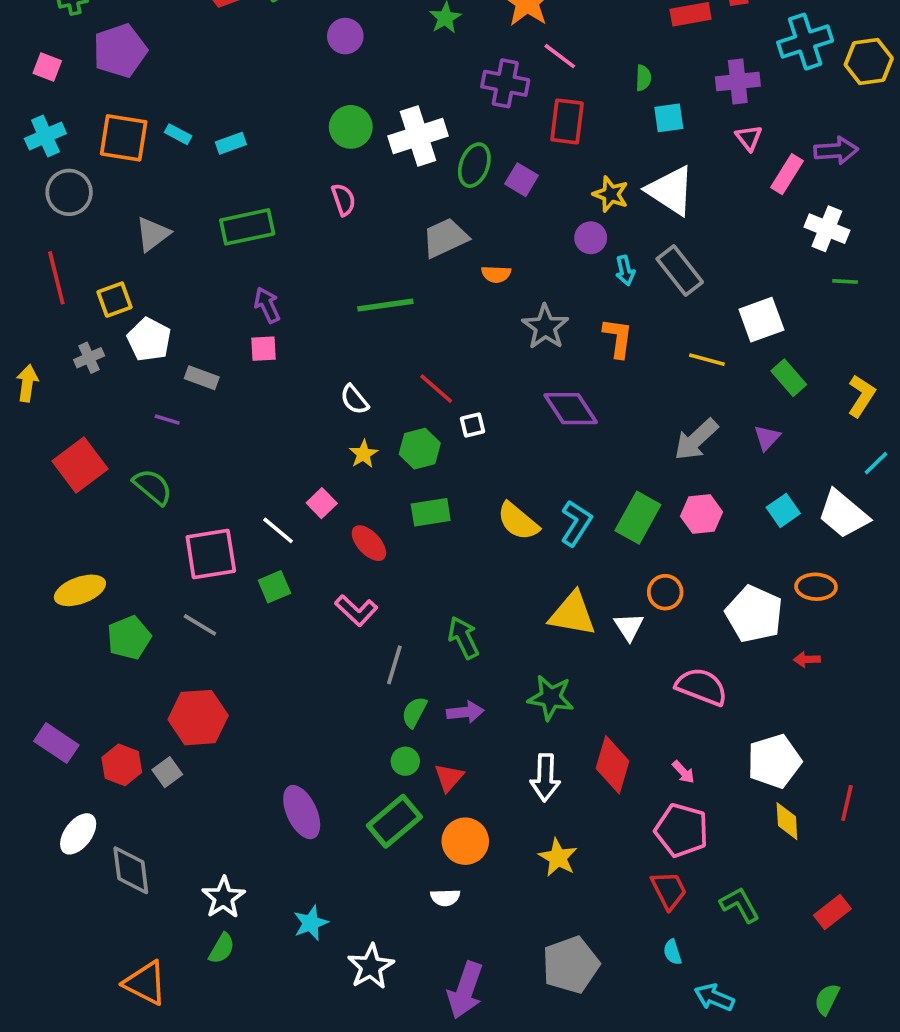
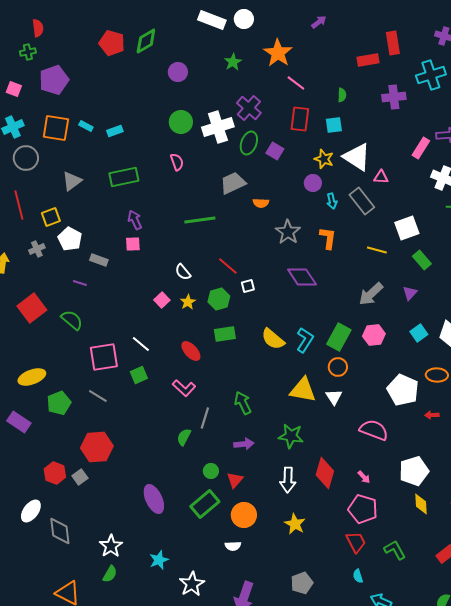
purple cross: (505, 83) -> (249, 108), moved, turned 30
cyan square: (669, 118) -> (334, 125), moved
pink triangle: (749, 138) -> (381, 177), moved, turned -49
pink square: (322, 503) -> (162, 300), moved
orange circle: (665, 592) -> (338, 367), moved
green semicircle: (414, 712) -> (184, 437), moved
purple rectangle: (56, 743) -> (19, 422), moved
gray pentagon: (571, 965) -> (302, 583), size x0.7

